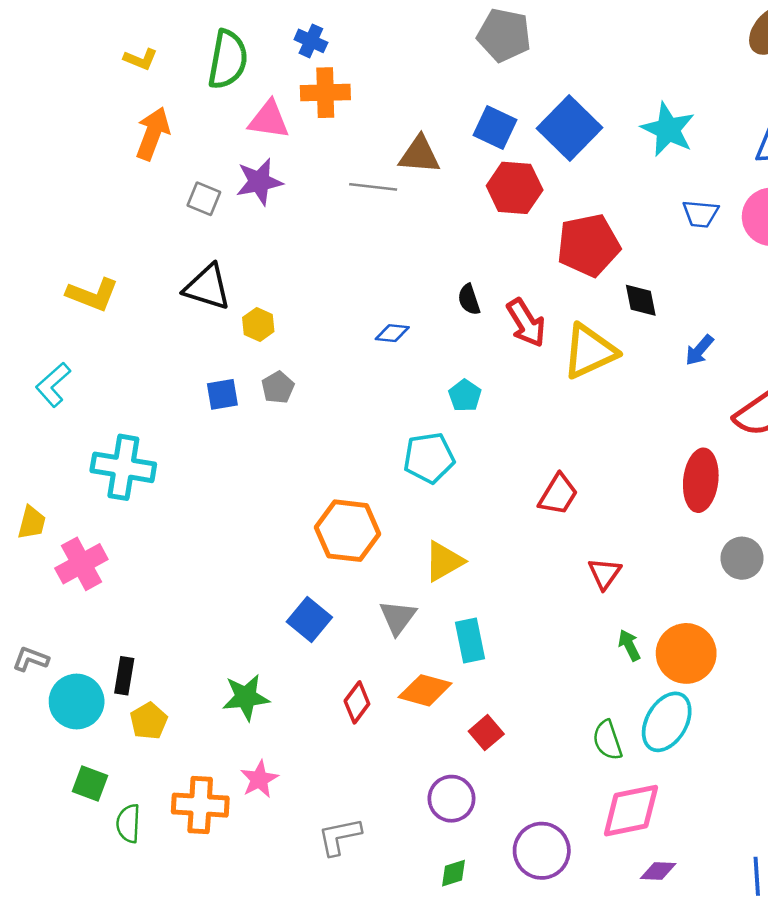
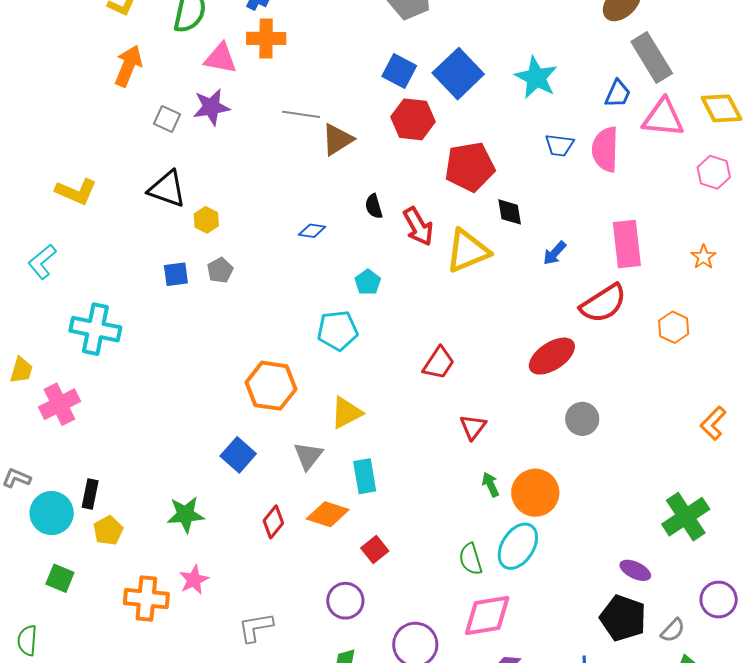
brown triangle: (419, 155) -> (337, 139), moved, turned -39
red ellipse: (701, 480) -> (552, 356), turned 48
green semicircle: (128, 824) -> (27, 640), moved

